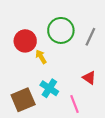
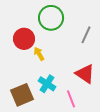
green circle: (61, 30) -> (51, 18), moved
red triangle: (89, 78) -> (85, 74), size x1.5

